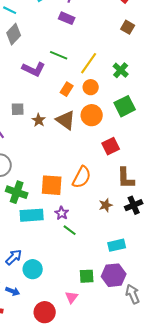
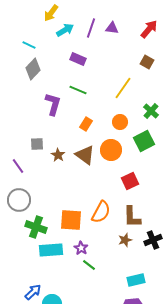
purple rectangle: (67, 18) -> (78, 59), moved
yellow line: (89, 63) -> (123, 88), moved
purple L-shape: (34, 69) -> (53, 104), turned -100
green cross: (121, 70) -> (151, 111), moved
orange circle: (91, 87) -> (120, 122), moved
brown L-shape: (126, 178) -> (132, 217), moved

